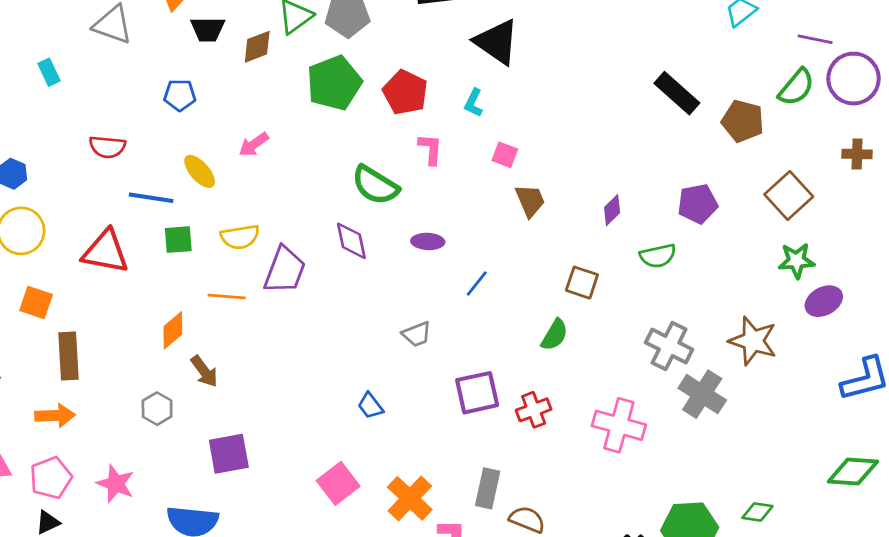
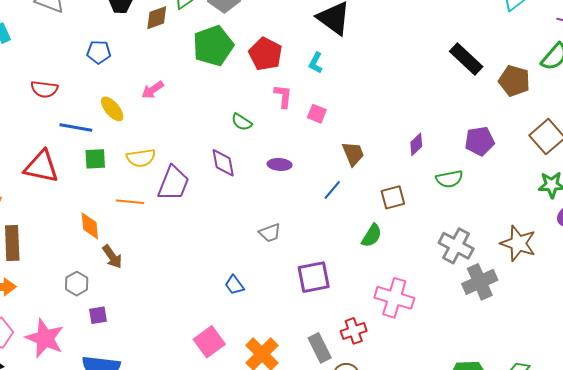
pink square: (505, 155) -> (317, 114), moved
green semicircle: (375, 185) -> (242, 122), size x0.6
brown trapezoid: (530, 201) -> (353, 154), moved
blue line: (477, 283) -> (332, 190), moved
brown square: (582, 283) -> (393, 197), turned -35
orange diamond: (173, 330) -> (90, 226), turned -56
gray cross: (702, 394) -> (480, 282), turned 32
red cross: (534, 410) -> (354, 331), moved
pink cross: (619, 425) -> (394, 298), moved
purple square: (229, 454) -> (98, 315), moved, size x0.6
pink star: (116, 484) -> (45, 338), size x1.4
gray rectangle: (488, 488) -> (320, 348), turned -40

